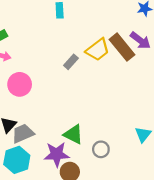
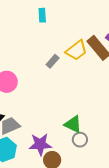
green triangle: (73, 134) -> (73, 124), moved

